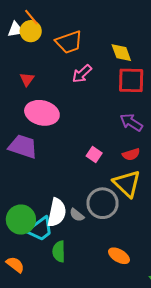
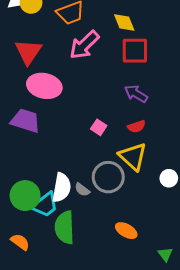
pink arrow: (82, 74) -> (84, 45), size x1.5
red triangle: (27, 79) -> (28, 52), size x1.8
green semicircle: (59, 251) -> (65, 227), size x1.5

